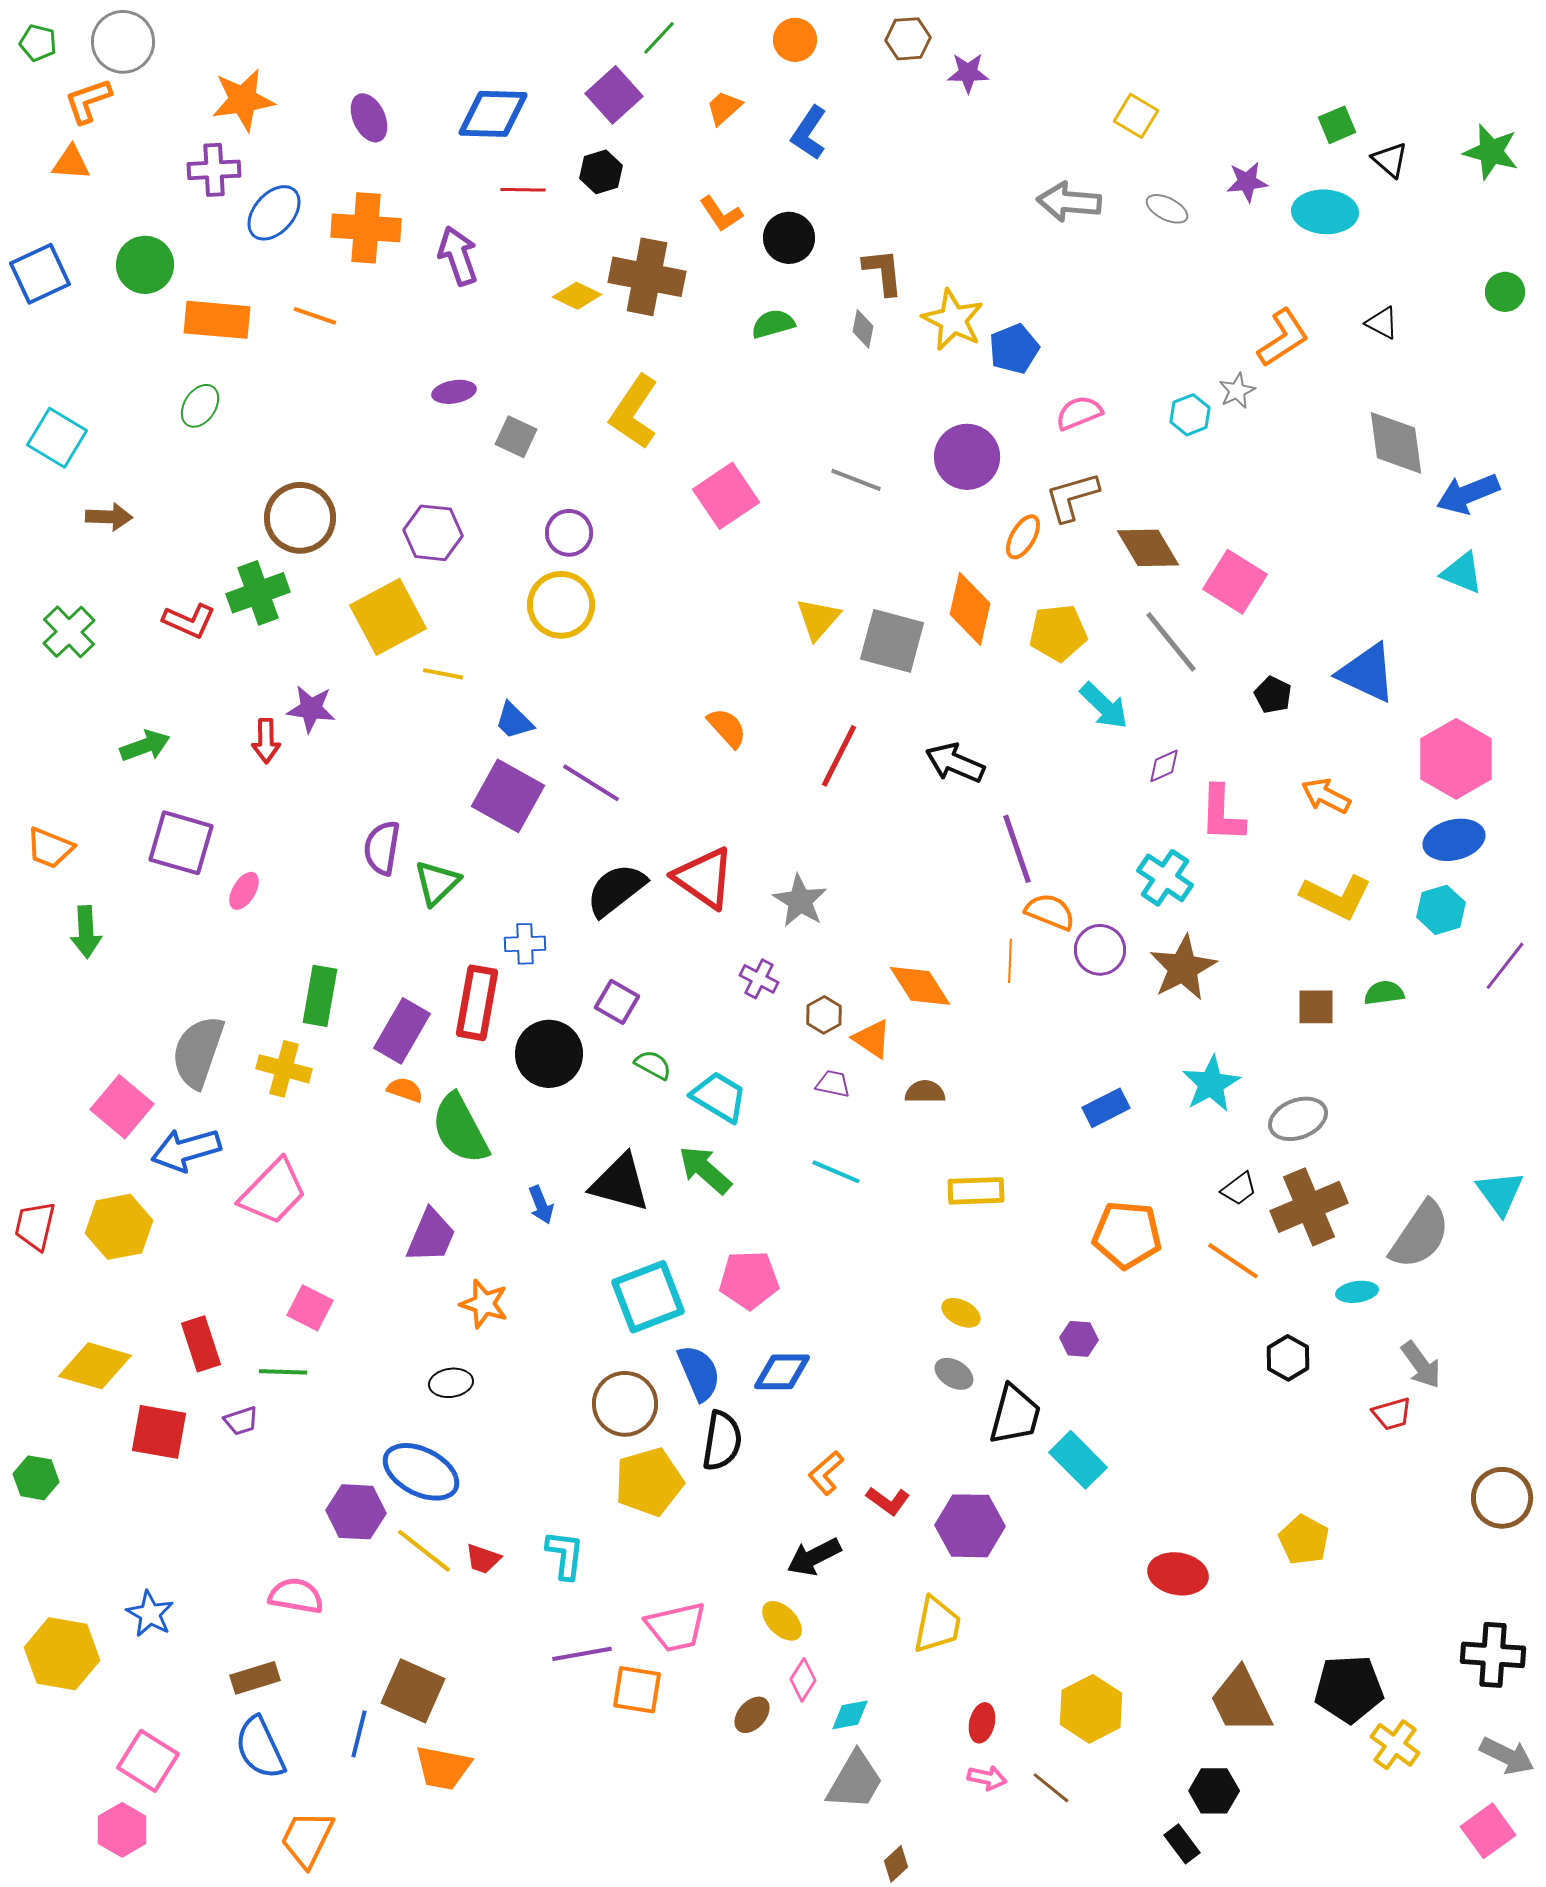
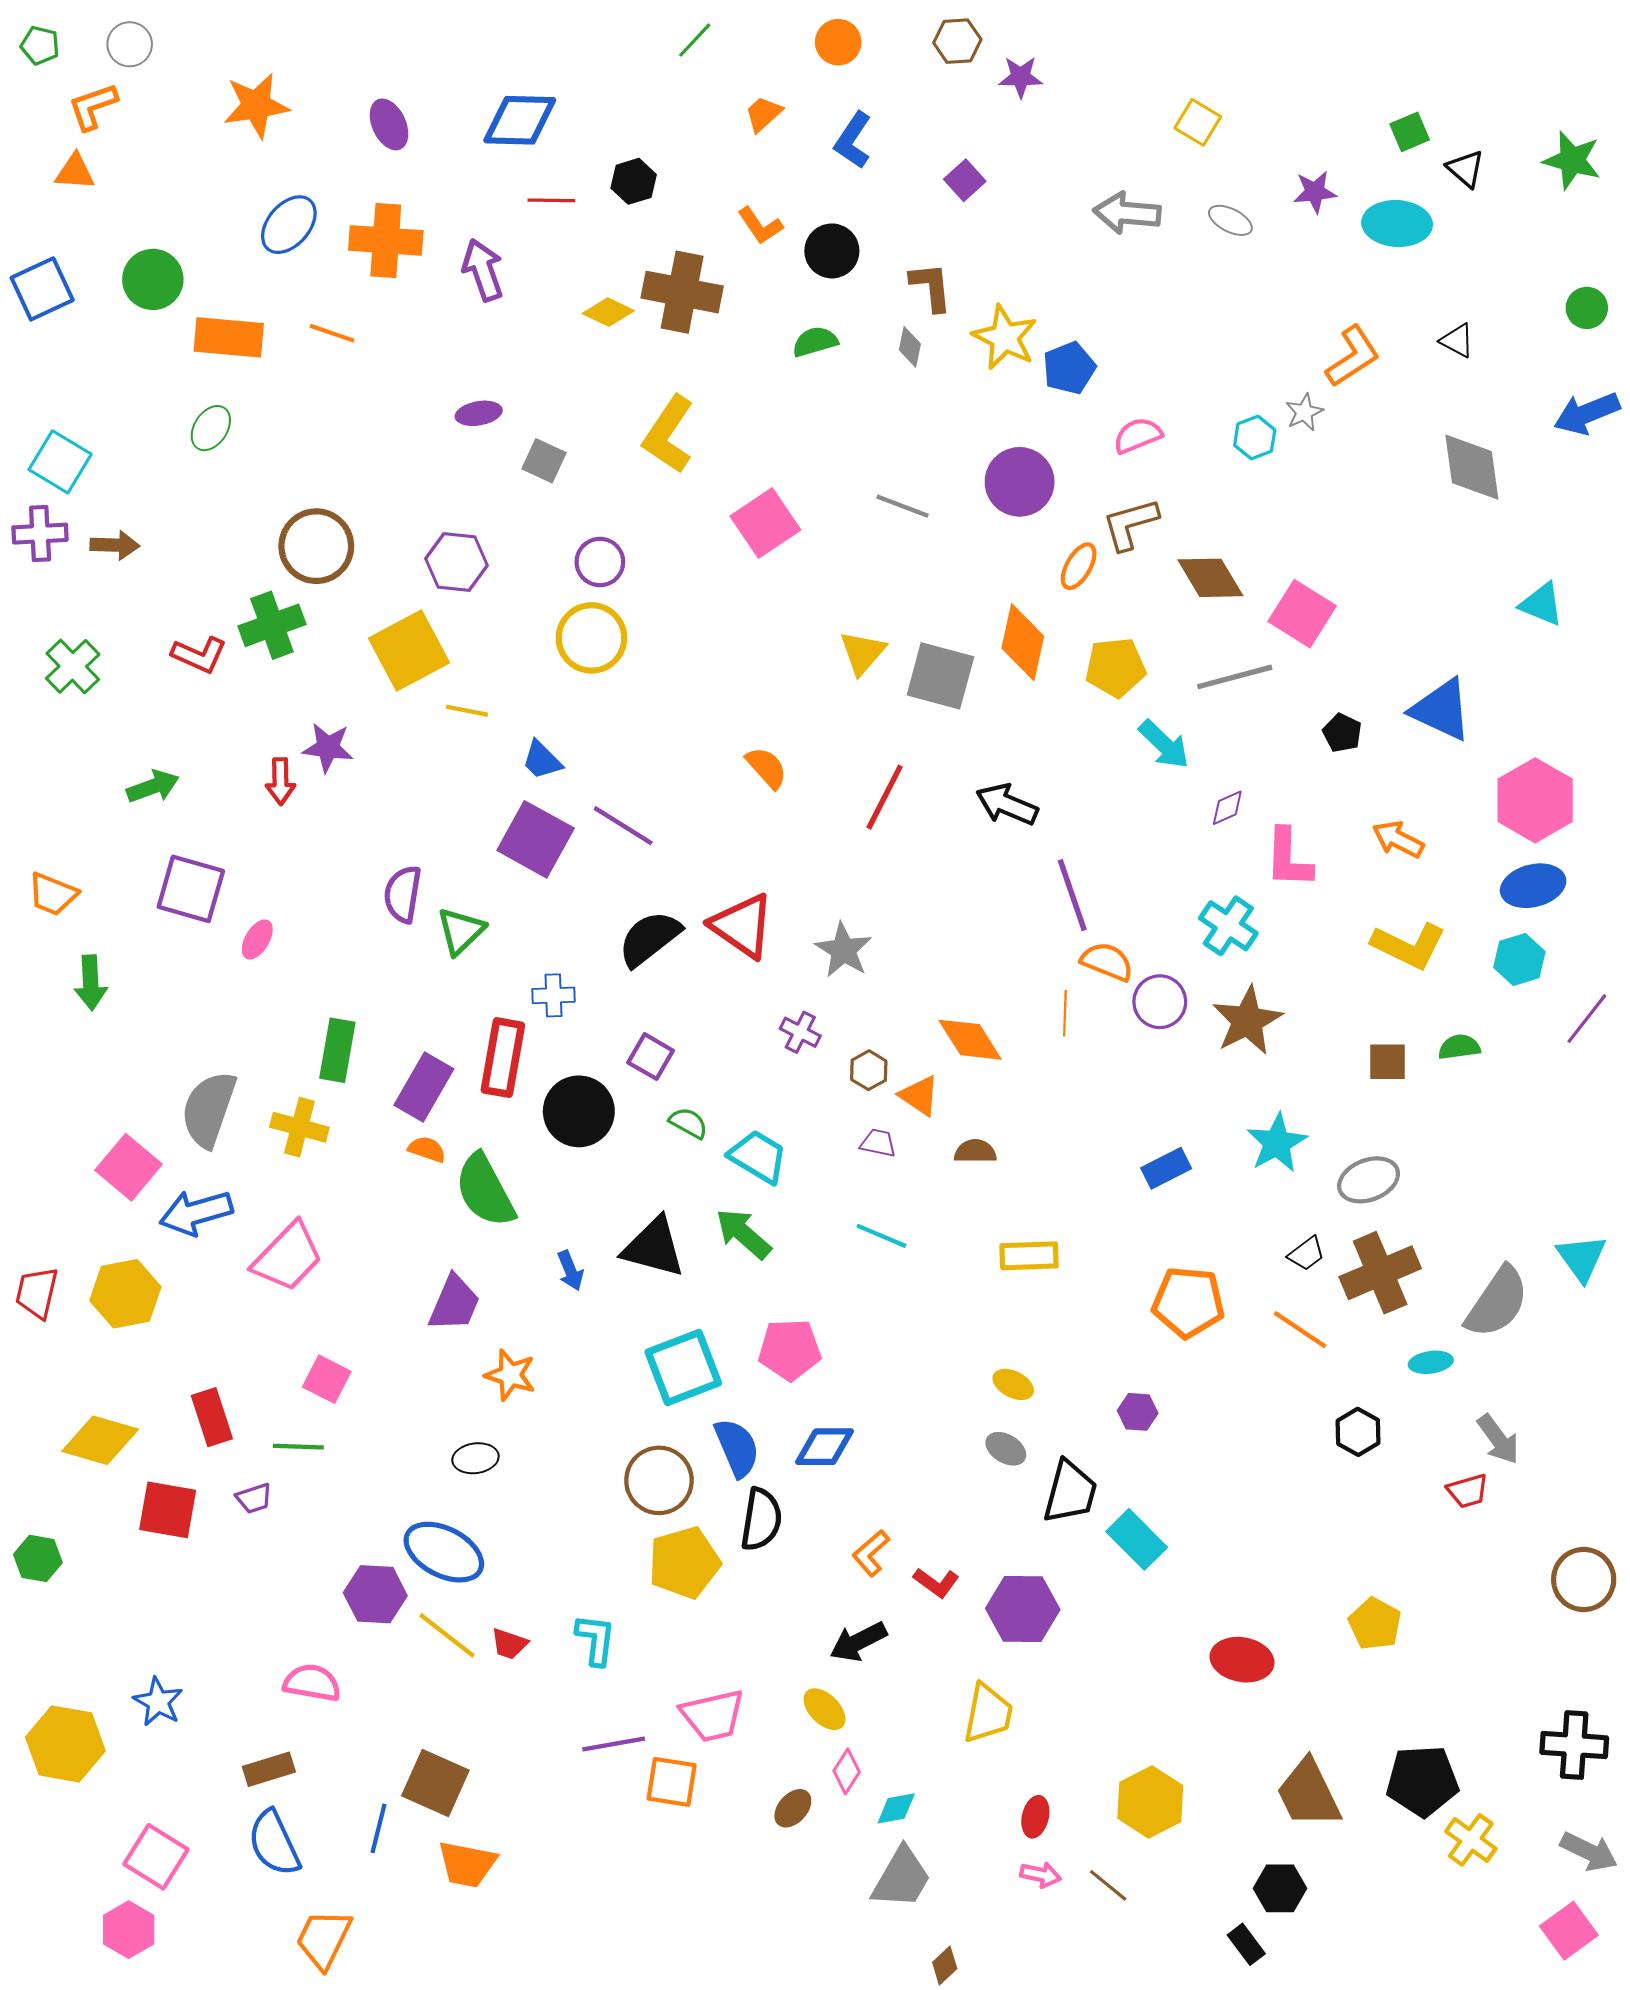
gray circle: (123, 42) -> (130, 44), size x0.7
purple square: (614, 95) -> (965, 180), moved, size x0.7
purple cross: (214, 170) -> (40, 534), moved
blue arrow: (1468, 494) -> (1587, 413), moved
gray line: (1171, 642) -> (1235, 677), turned -66

